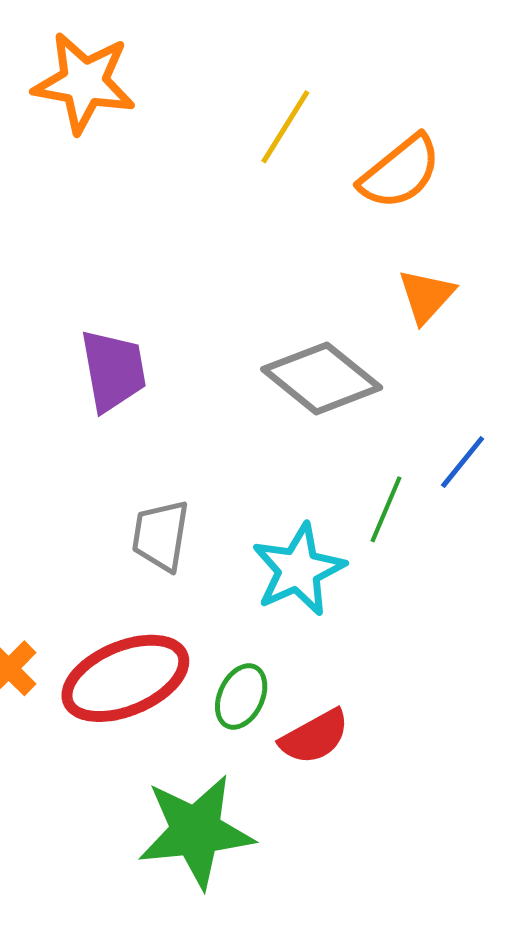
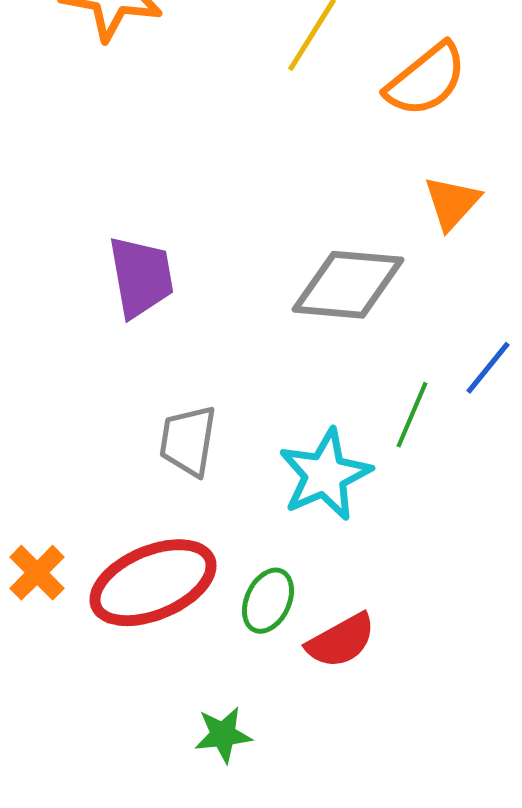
gray diamond: (322, 378) -> (348, 285), turned -34
green star: (196, 831) -> (223, 735), size x0.5

